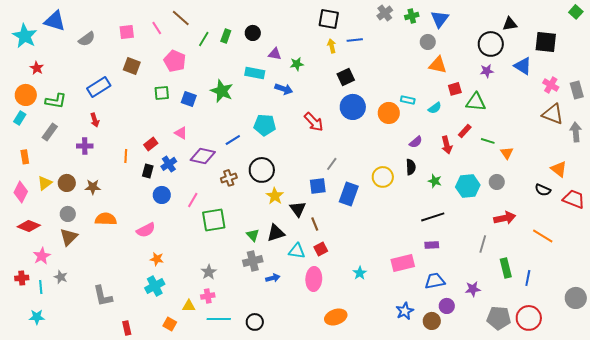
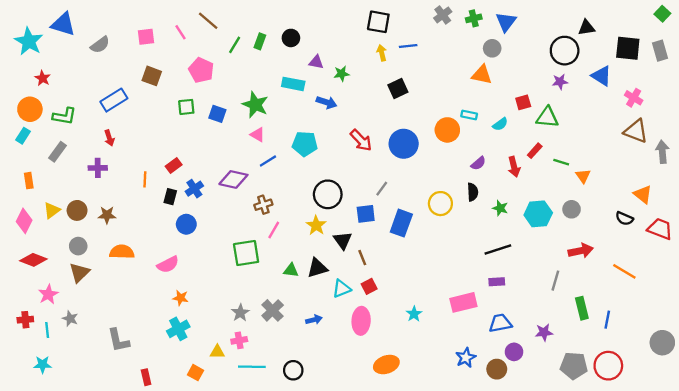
orange triangle: (438, 65) -> (482, 75), moved
gray rectangle: (577, 90) -> (660, 51), moved
blue circle: (353, 107) -> (404, 144), moved
pink triangle: (181, 133) -> (258, 135), moved
black circle: (262, 170) -> (328, 194), moved
pink line: (193, 200) -> (274, 230), moved
green triangle: (253, 235) -> (291, 270), turned -40
cyan triangle: (297, 251) -> (342, 289), turned -30
gray cross: (253, 261) -> (273, 310), moved, turned -30

